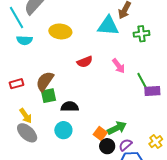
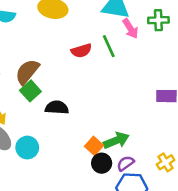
pink arrow: (119, 66) -> (130, 29), moved
green line: (142, 81) -> (109, 46), moved
green square: (49, 96) -> (30, 91), turned -35
cyan circle: (63, 130) -> (27, 148), moved

